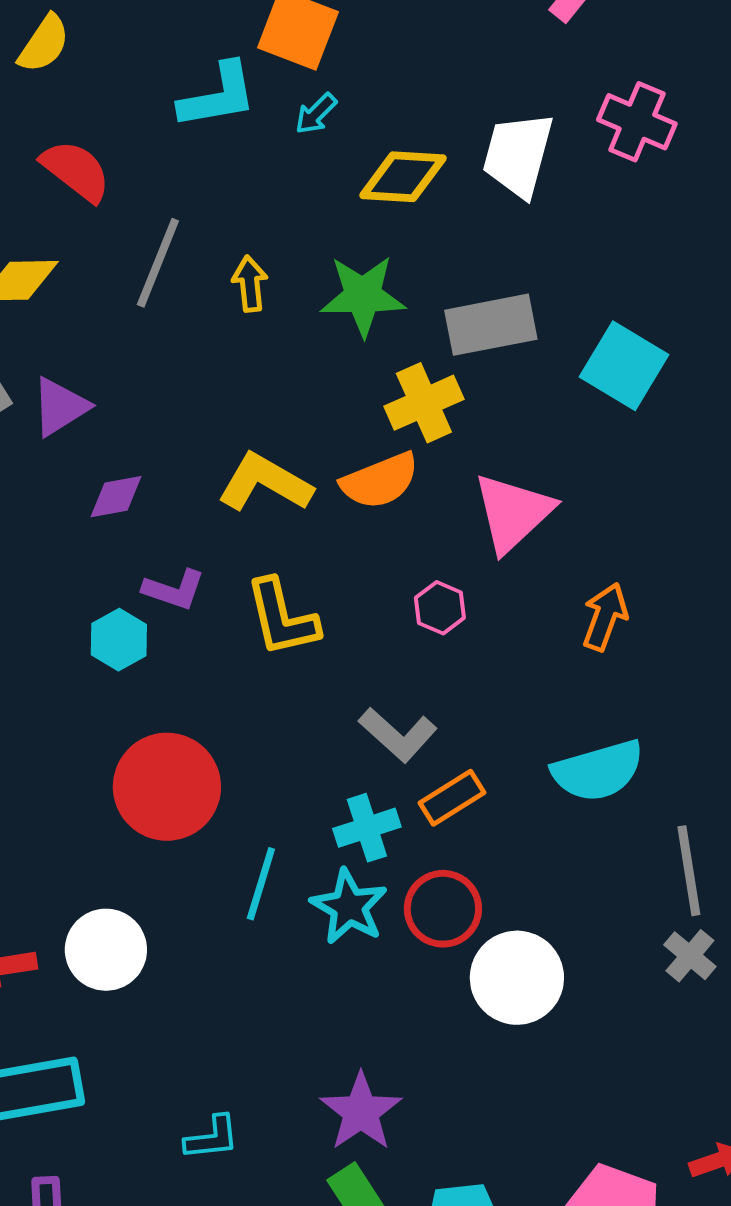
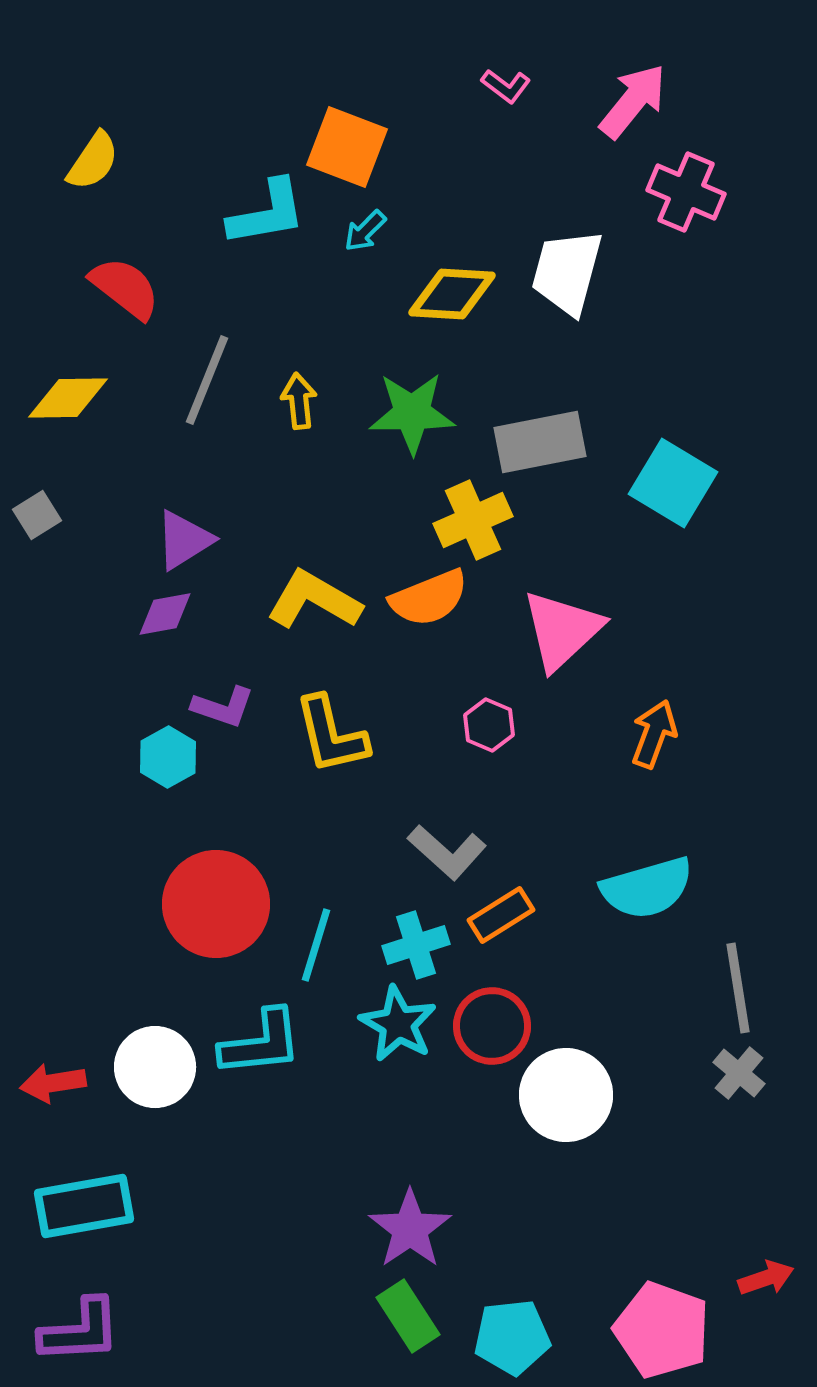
pink cross: (637, 122) -> (686, 192), moved
purple triangle: (60, 407) -> (184, 540), moved
cyan line: (261, 884) -> (316, 945), moved
cyan L-shape: (212, 1138) -> (261, 1043), moved, size x1.5

